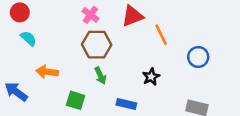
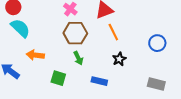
orange line: (161, 35) -> (113, 32), moved
cyan semicircle: (28, 38) -> (20, 28), size x1.5

